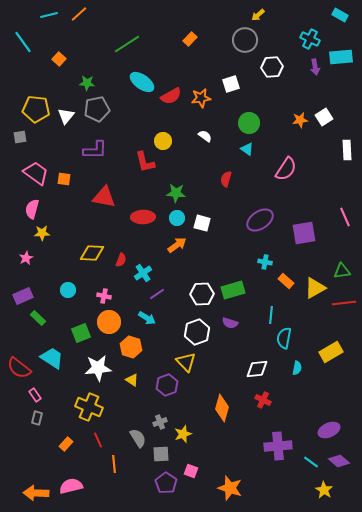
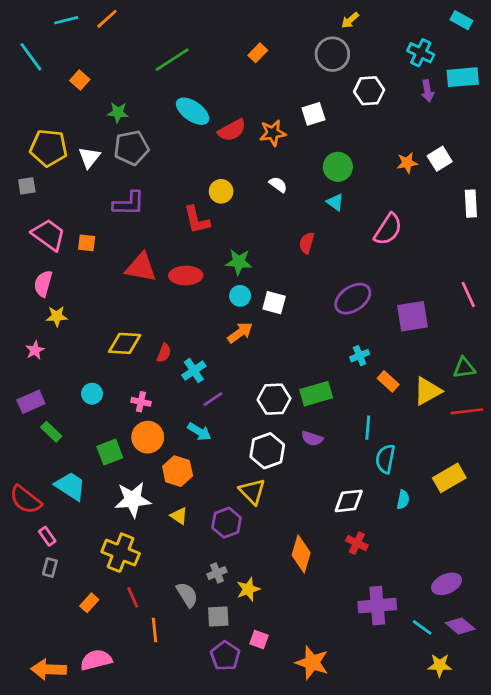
red ellipse: (143, 217) -> (186, 276), moved
cyan cross: (265, 262) -> (360, 356), turned -32
yellow star: (324, 490) -> (440, 665), turned -30

